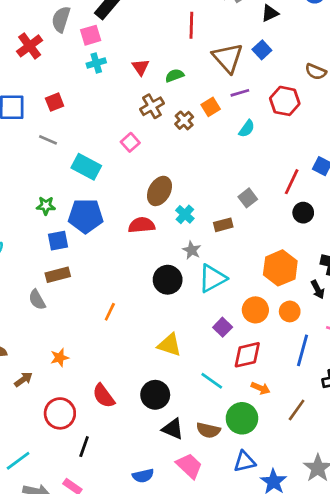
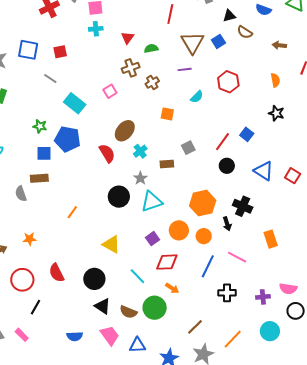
brown semicircle: (316, 72) -> (245, 32), moved
purple line: (240, 93) -> (185, 69), moved
orange square: (211, 107) -> (167, 114), moved, turned 32
red semicircle: (142, 225) -> (107, 153), turned 54
brown line: (297, 410) -> (195, 327), moved
blue triangle: (245, 462) -> (137, 345), moved

